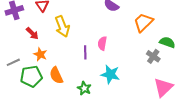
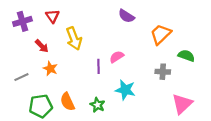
pink semicircle: (102, 43) -> (117, 57), turned 48
gray cross: (153, 56) -> (163, 72), moved, turned -32
orange semicircle: (56, 75) -> (67, 102), moved
green pentagon: (31, 76) -> (41, 106), moved

